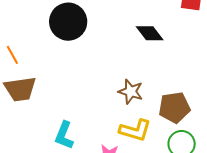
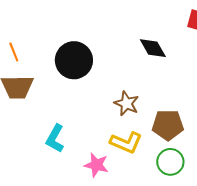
black circle: (68, 22) -> (74, 60), moved

